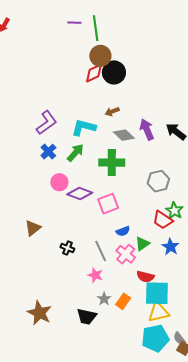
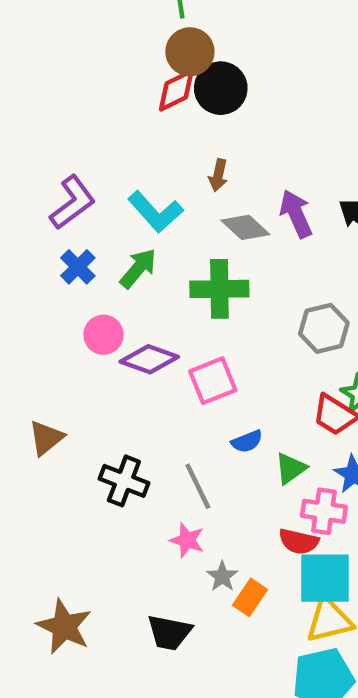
brown arrow: (112, 112) -> (218, 175), turned -56
cyan L-shape: (84, 127) -> (155, 212), turned -145
black cross: (67, 248) -> (124, 481), size x1.5
pink cross: (126, 254) -> (324, 511), moved, turned -30
gray star: (104, 299) -> (222, 576), moved

